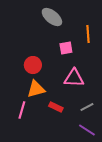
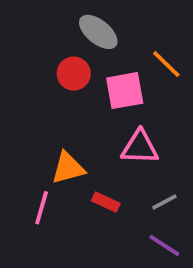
orange line: (88, 34) -> (166, 64), turned -42
pink square: (66, 48) -> (125, 91), size x1.5
red circle: (33, 65) -> (74, 74), moved

